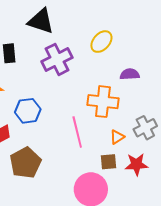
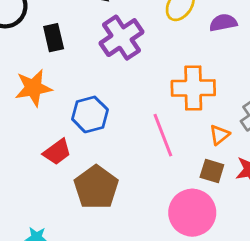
purple semicircle: (130, 74) -> (223, 23), moved
brown square: (109, 162) -> (212, 171), turned 30

